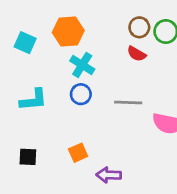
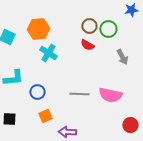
blue circle: (81, 94) -> (37, 92), moved
gray line: (128, 103) -> (79, 94), moved

